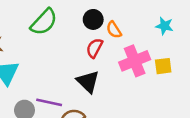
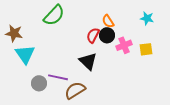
black circle: (93, 19) -> (107, 35), moved
pink cross: (135, 61) -> (124, 45), size x0.7

